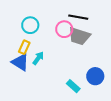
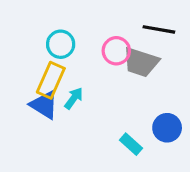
black line: (78, 17) -> (159, 29), moved
yellow rectangle: (24, 47) -> (51, 80), size x1.5

